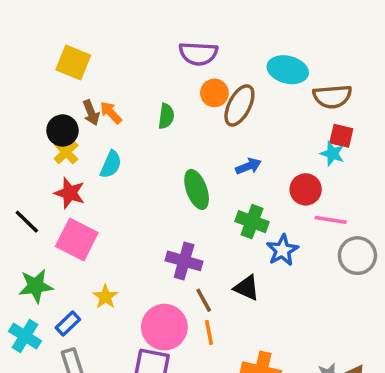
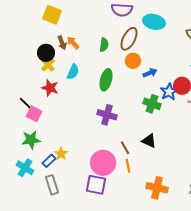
cyan ellipse: (288, 70) -> (154, 22), moved
orange circle: (214, 93) -> (133, 61), moved
brown ellipse: (239, 105) -> (129, 39), moved
green ellipse: (197, 189) -> (106, 80), moved, turned 35
pink square: (77, 239) -> (34, 114), moved, size x0.7
blue star: (282, 250) -> (169, 92), moved
purple cross: (184, 261) -> (107, 115), moved
yellow star: (105, 297) -> (61, 154), moved

